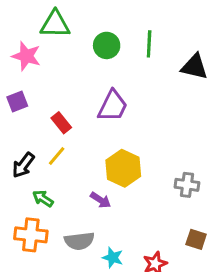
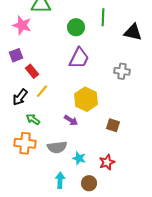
green circle: (107, 45) -> (76, 27), moved
red rectangle: (61, 123) -> (32, 71), moved
gray cross: (187, 185) -> (122, 71), moved
brown square: (196, 239) -> (113, 125), moved

